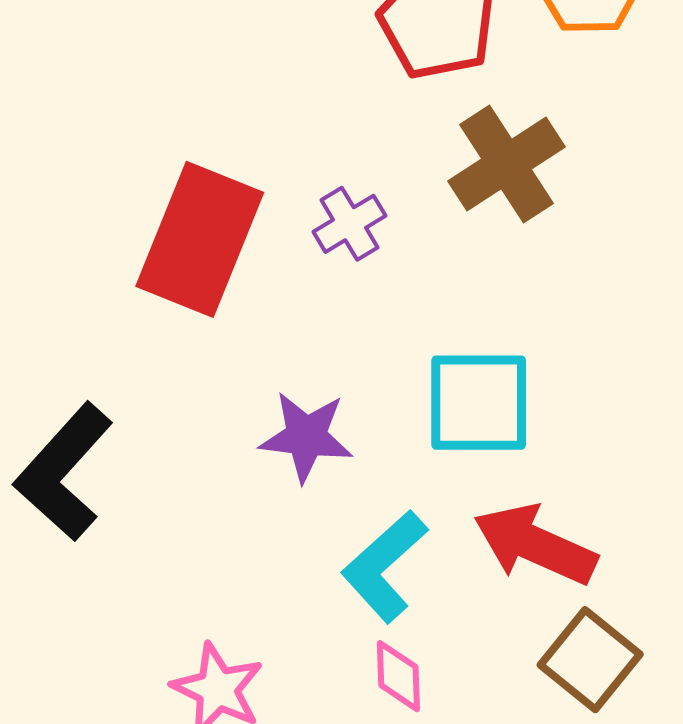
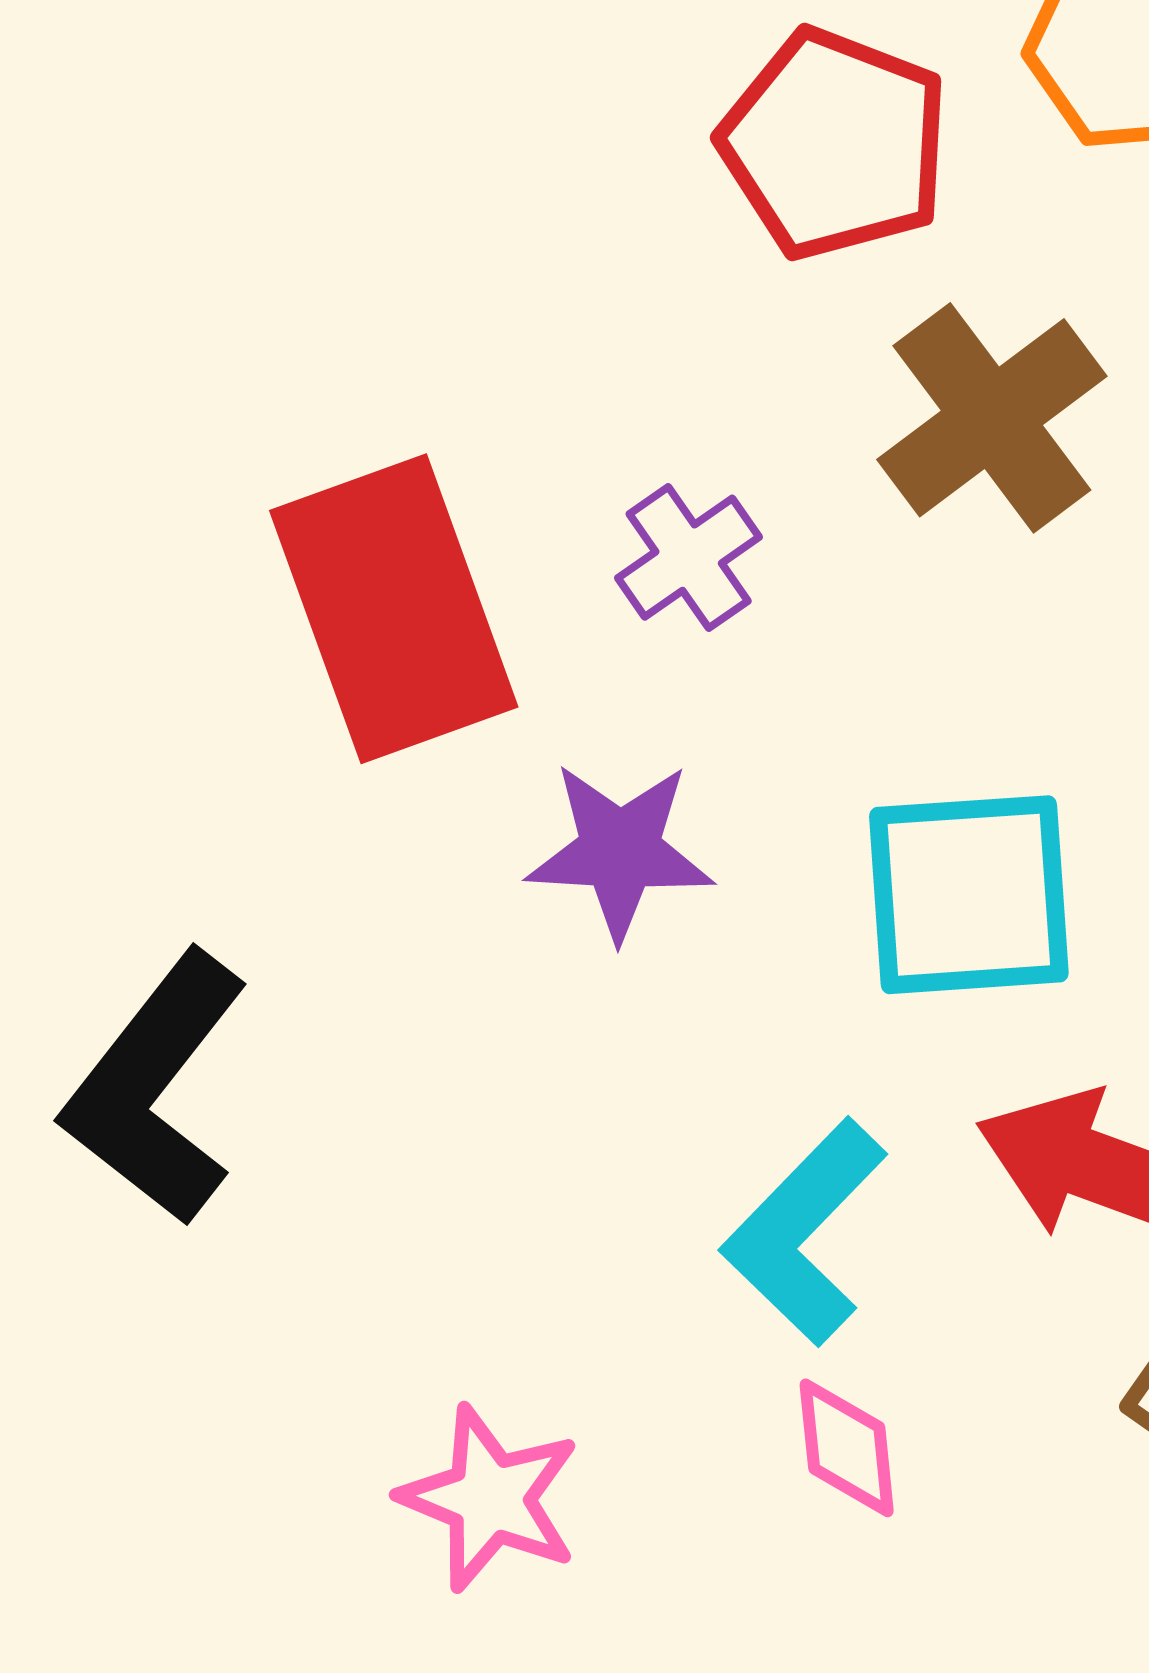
red rectangle: (200, 239) -> (394, 609), turned -38
purple star: (306, 437) -> (620, 851), moved

